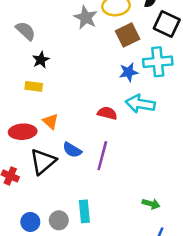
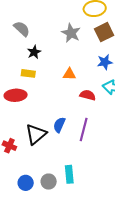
gray star: (86, 18) -> (71, 33), moved
orange triangle: (51, 121) -> (69, 74), moved, turned -40
red ellipse: (23, 132) -> (16, 95), moved
blue semicircle: (72, 150) -> (59, 125), turned 84

